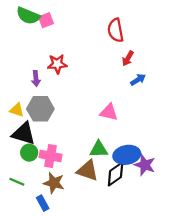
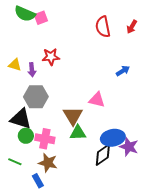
red arrow: (128, 58) -> (132, 27), moved
yellow triangle: (17, 110) -> (15, 65), moved
green triangle: (99, 149) -> (78, 133), moved
brown triangle: (88, 171) -> (73, 116), moved, turned 40

